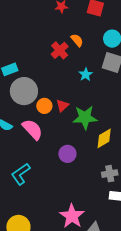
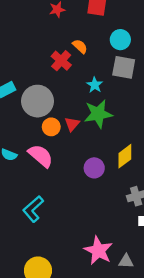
gray circle: (24, 91) -> (38, 101), moved
green star: (85, 118) -> (98, 114), moved
purple circle: (67, 154) -> (94, 168), moved

